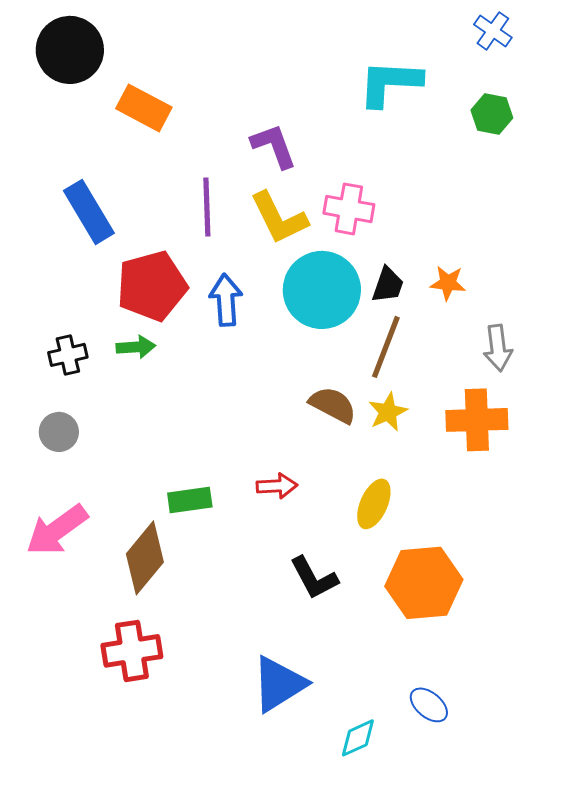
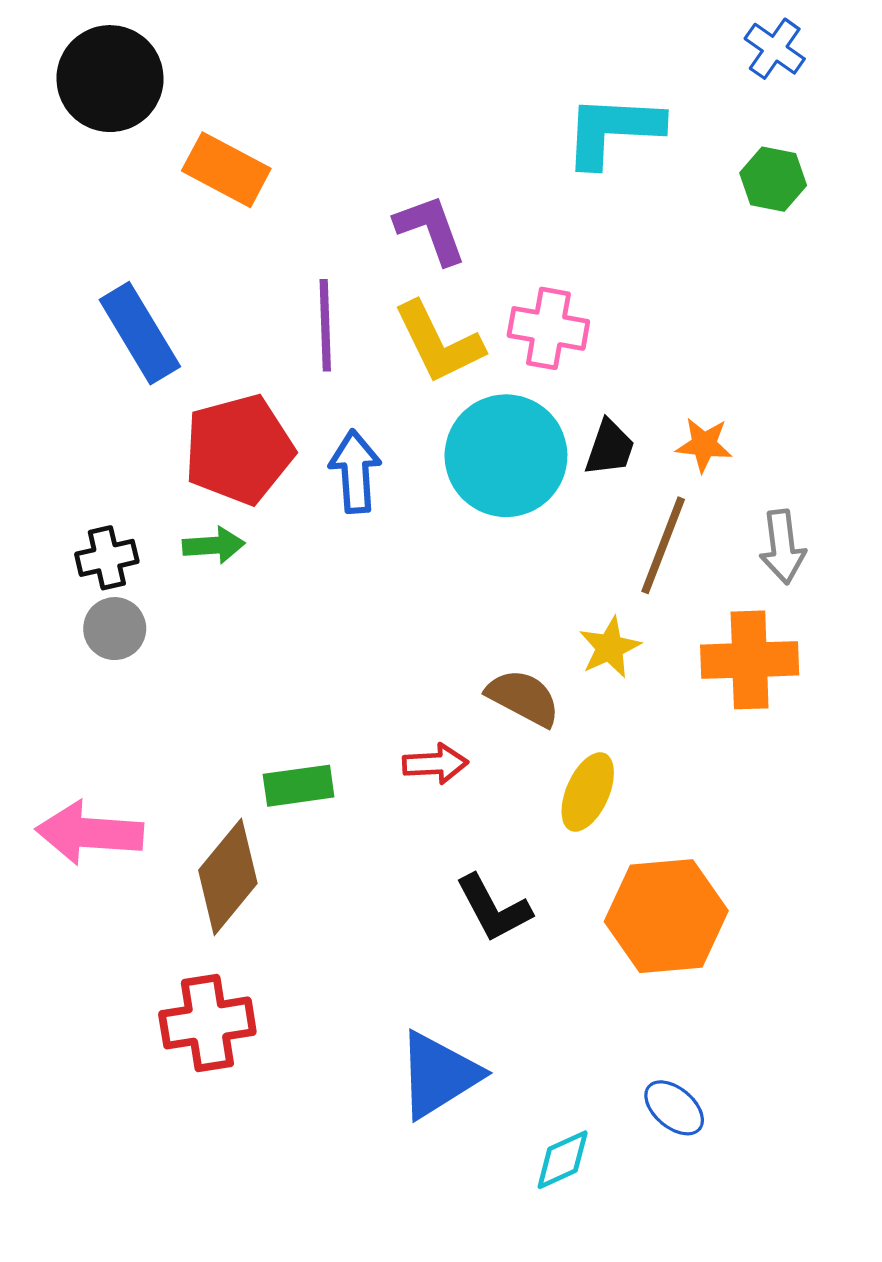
brown line: (386, 347) -> (663, 545), moved
brown semicircle: (333, 405) -> (523, 698), moved
gray circle: (59, 432) -> (115, 629), moved
pink arrow: (57, 530) -> (90, 833), turned 40

